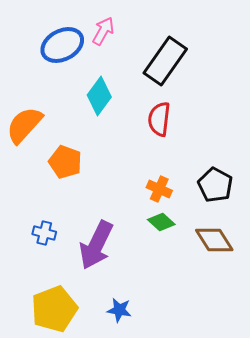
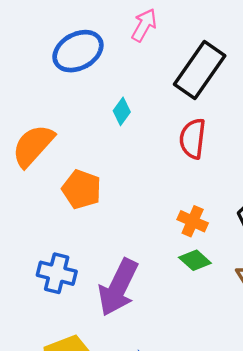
pink arrow: (103, 31) -> (144, 25), moved
cyan diamond: (99, 96) -> (122, 111), size x0.6
blue cross: (44, 233) -> (57, 273), size x1.4

